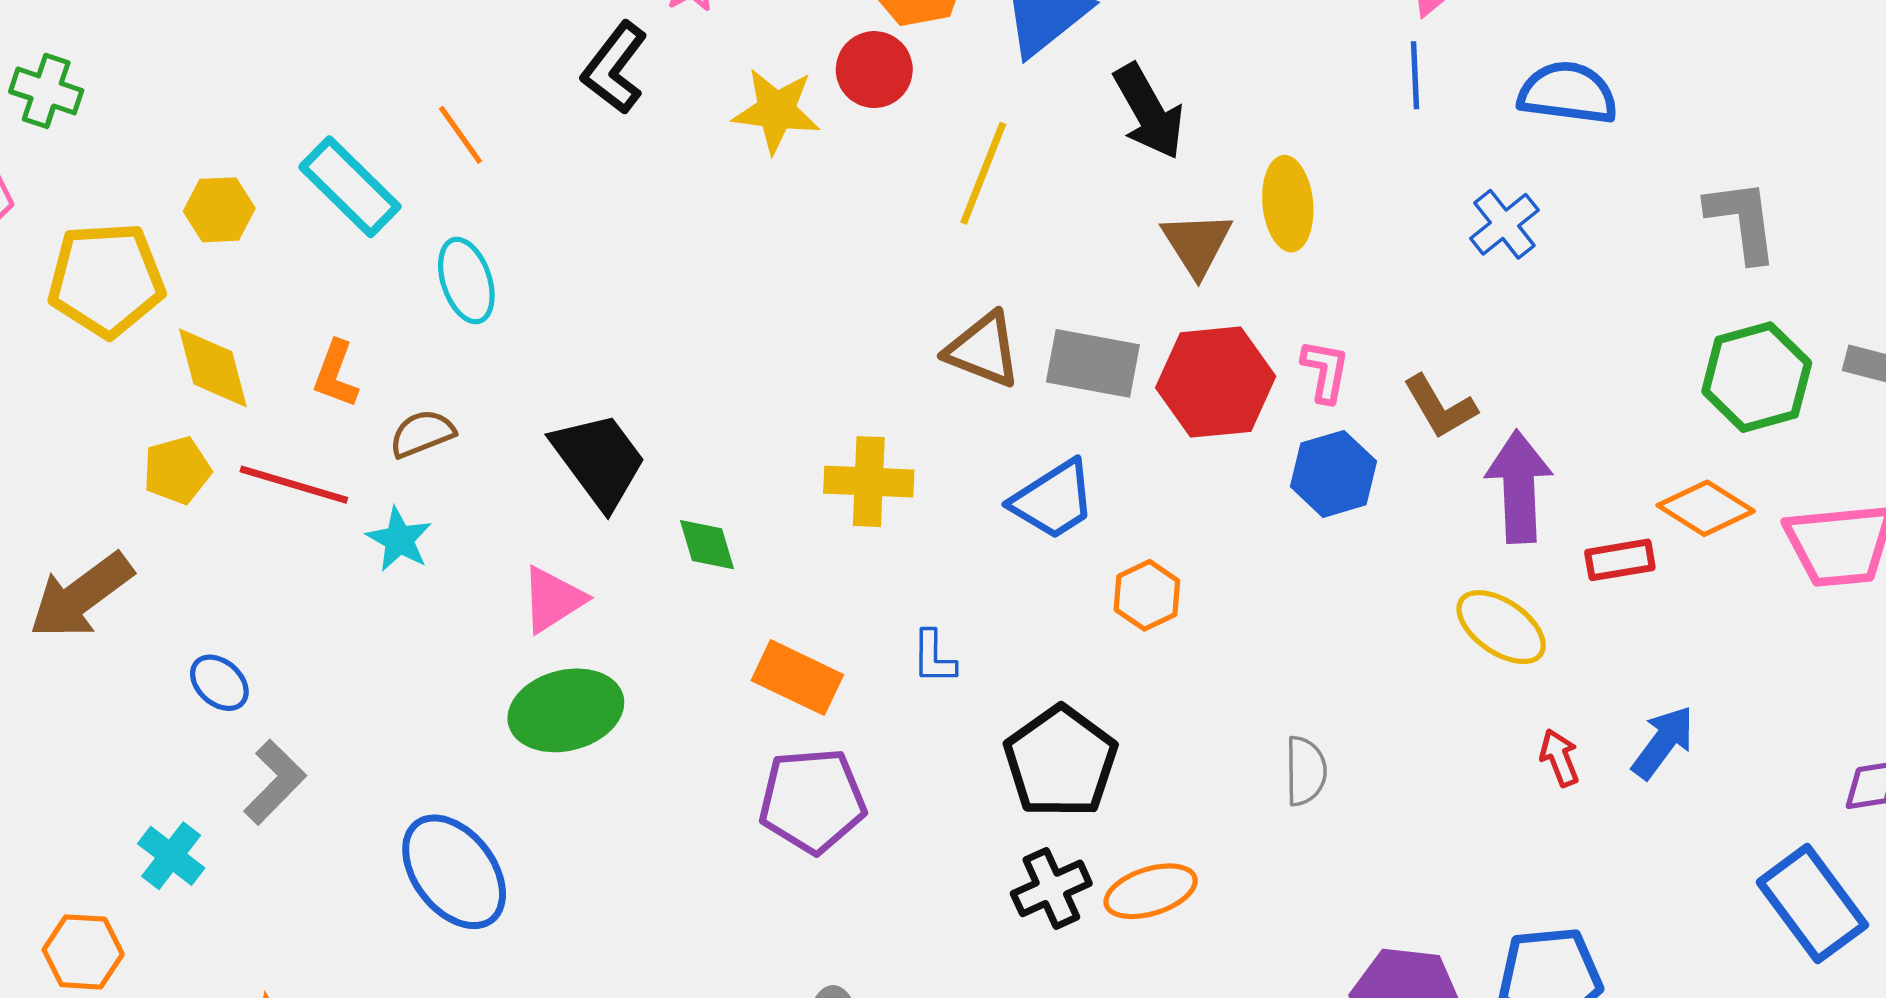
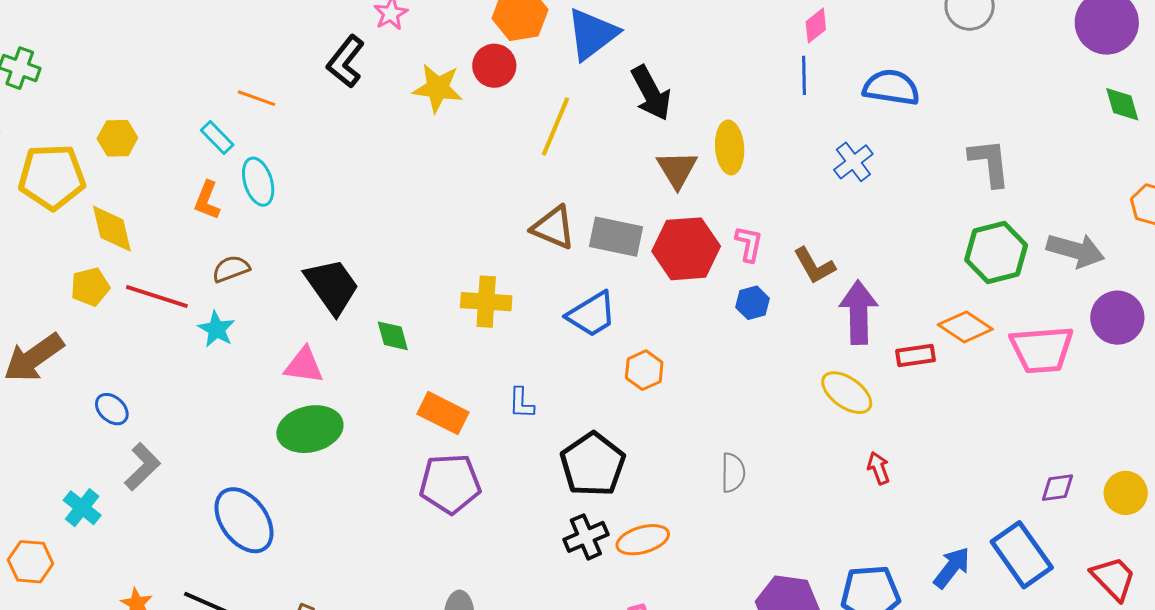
orange line: (460, 135) -> (256, 98), turned -36
cyan rectangle: (350, 187) -> (217, 138), moved, size x0.6
orange L-shape: (336, 374) -> (207, 200), moved
blue hexagon: (1333, 474) -> (753, 303), size x0.7
pink triangle: (553, 599) -> (304, 365), turned 39
blue arrow: (1663, 742) -> (952, 568), moved

